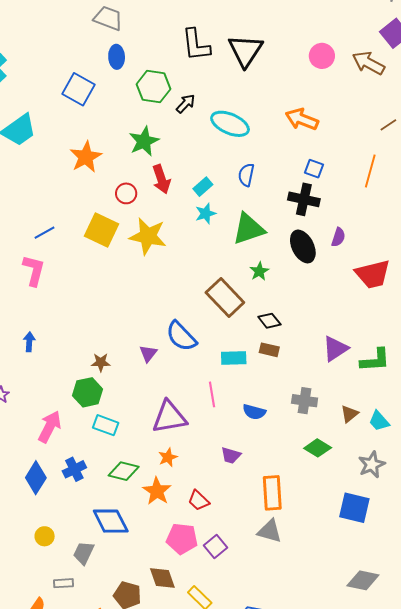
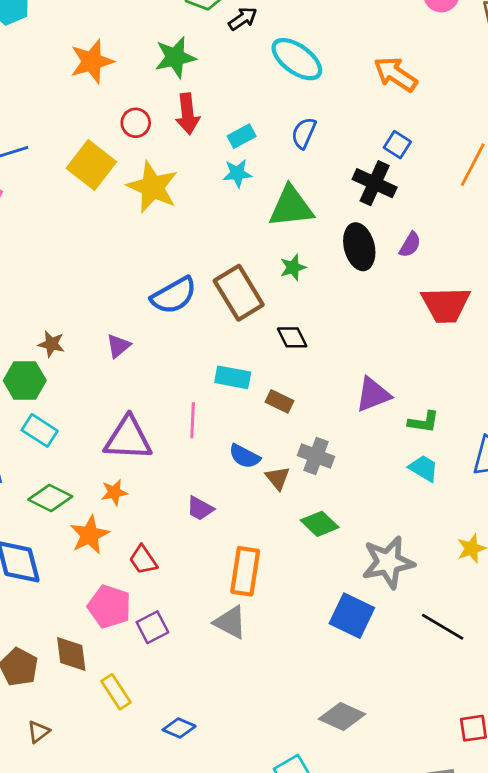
blue semicircle: (181, 336) -> (174, 295), moved, turned -88
brown rectangle: (269, 350) -> (280, 401), moved
green L-shape: (375, 360) -> (424, 422), size x0.7
brown triangle: (349, 414) -> (278, 478), moved, turned -42
cyan trapezoid: (379, 421) -> (423, 468), moved, turned 150
gray star: (372, 465) -> (388, 562), size x1.4

